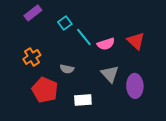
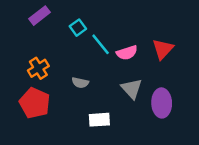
red triangle: (136, 41) -> (163, 49), turned 30
red pentagon: (45, 90) -> (35, 103), moved

